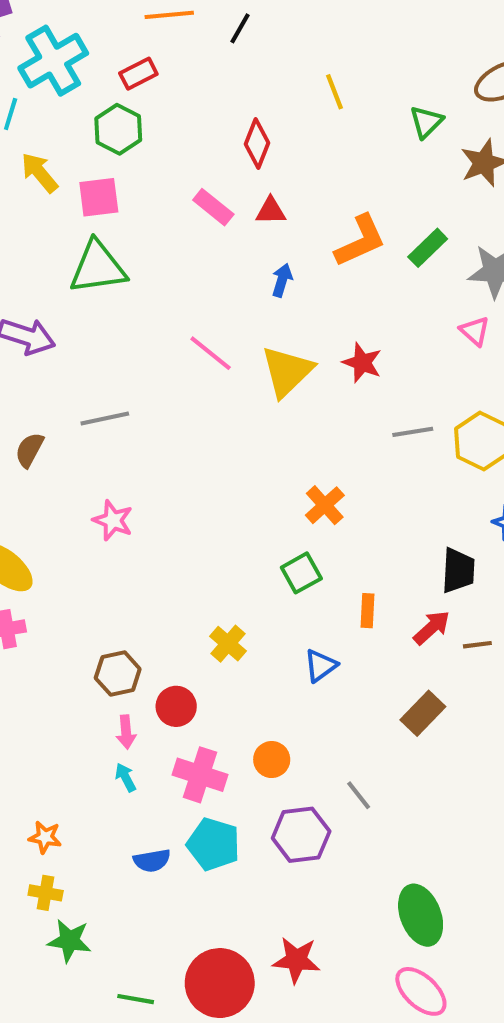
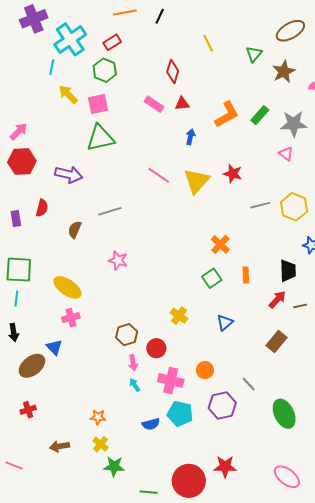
orange rectangle: (367, 611) -> (246, 275), moved
yellow cross: (46, 893) -> (100, 444), turned 35
green ellipse: (421, 915) -> (284, 414), moved

